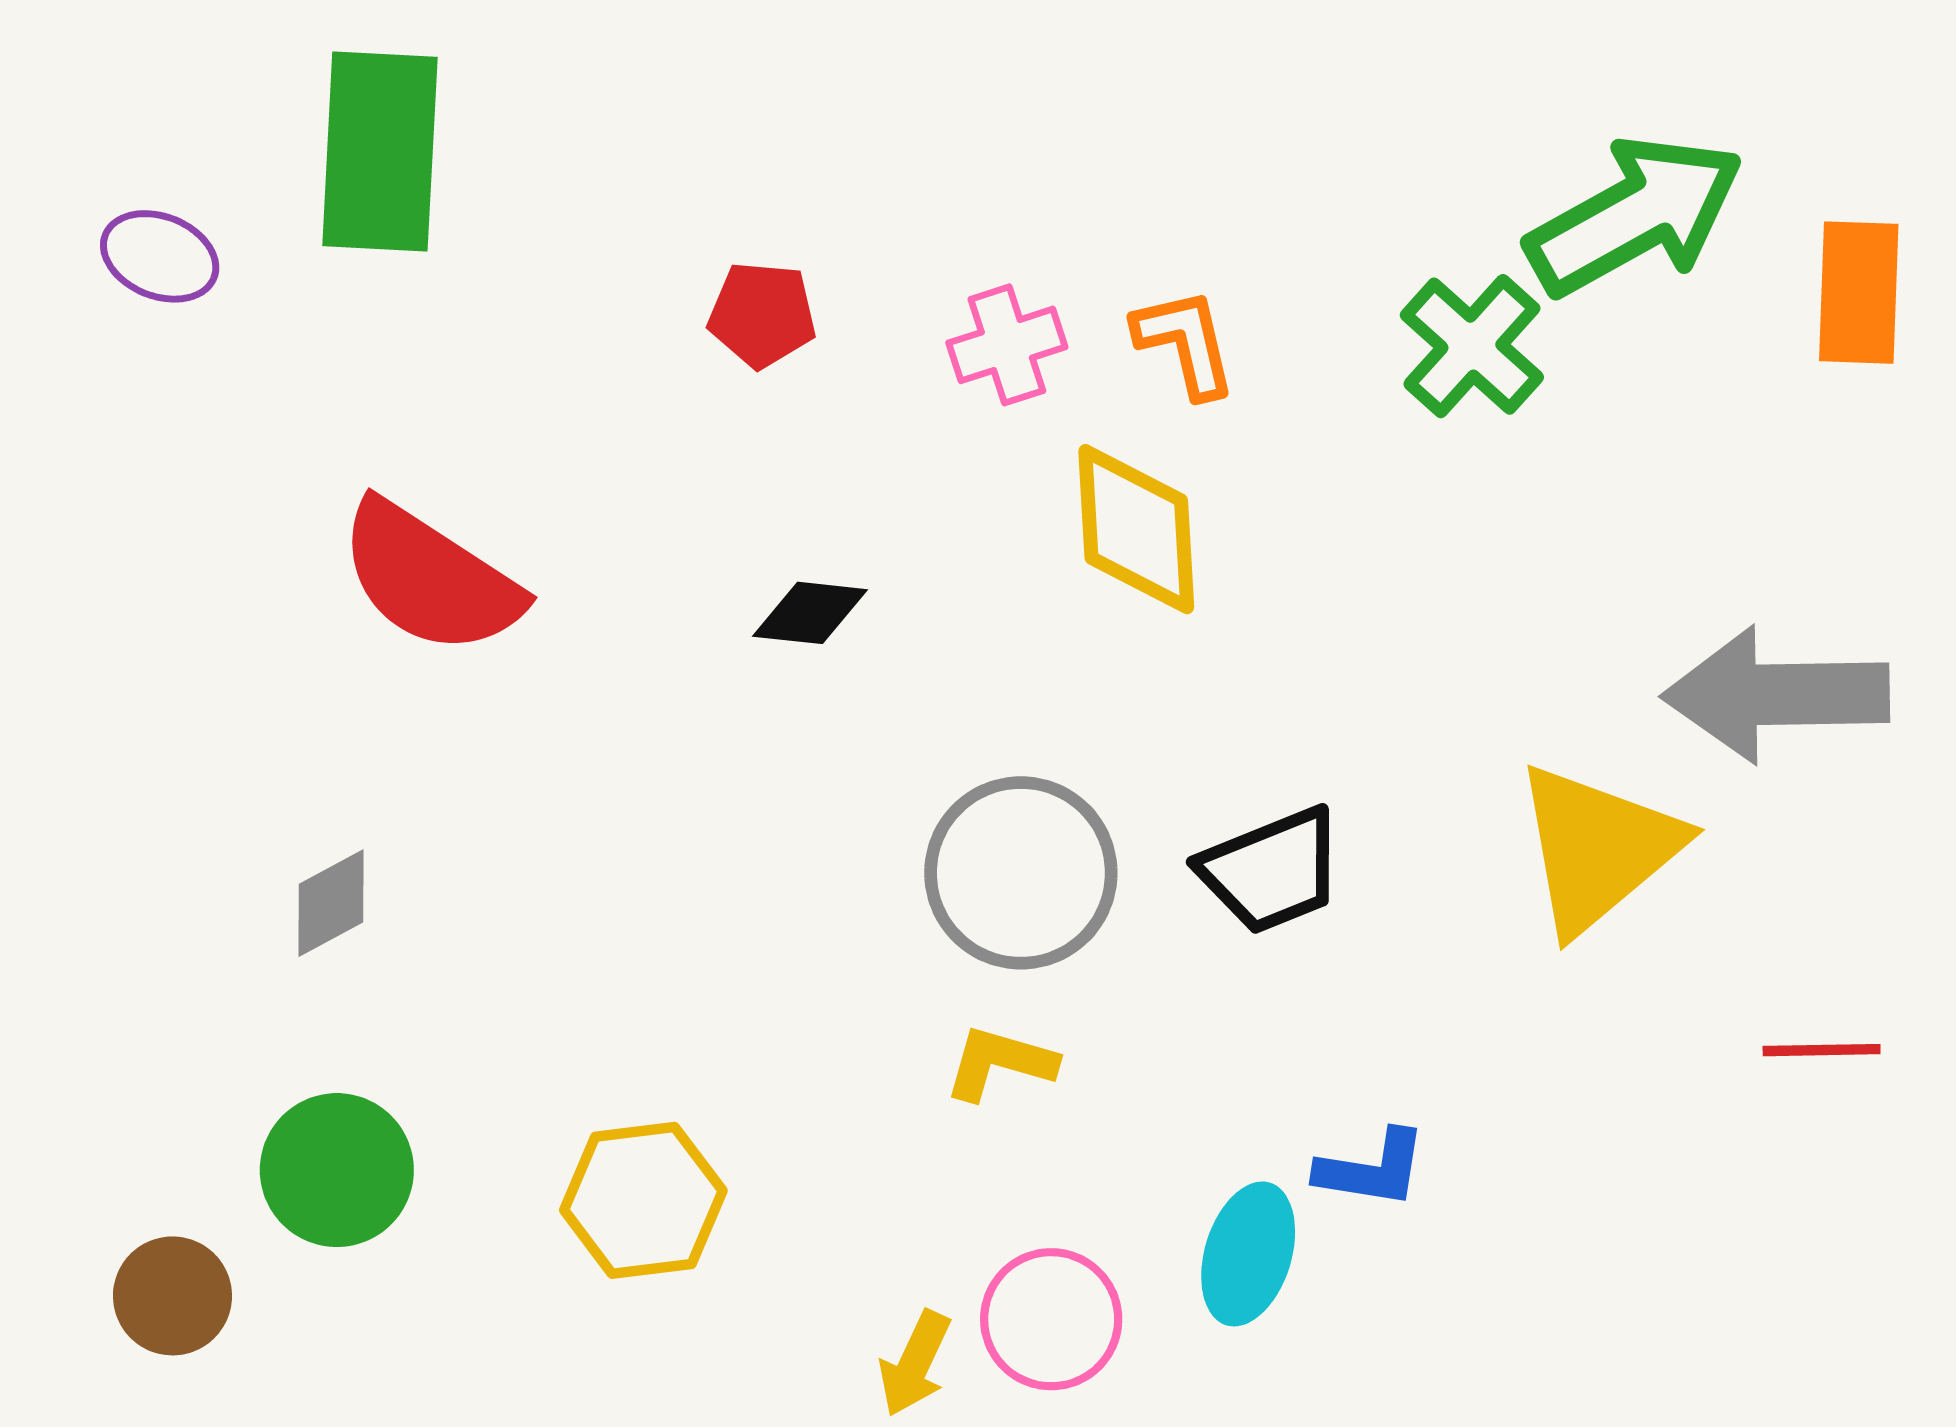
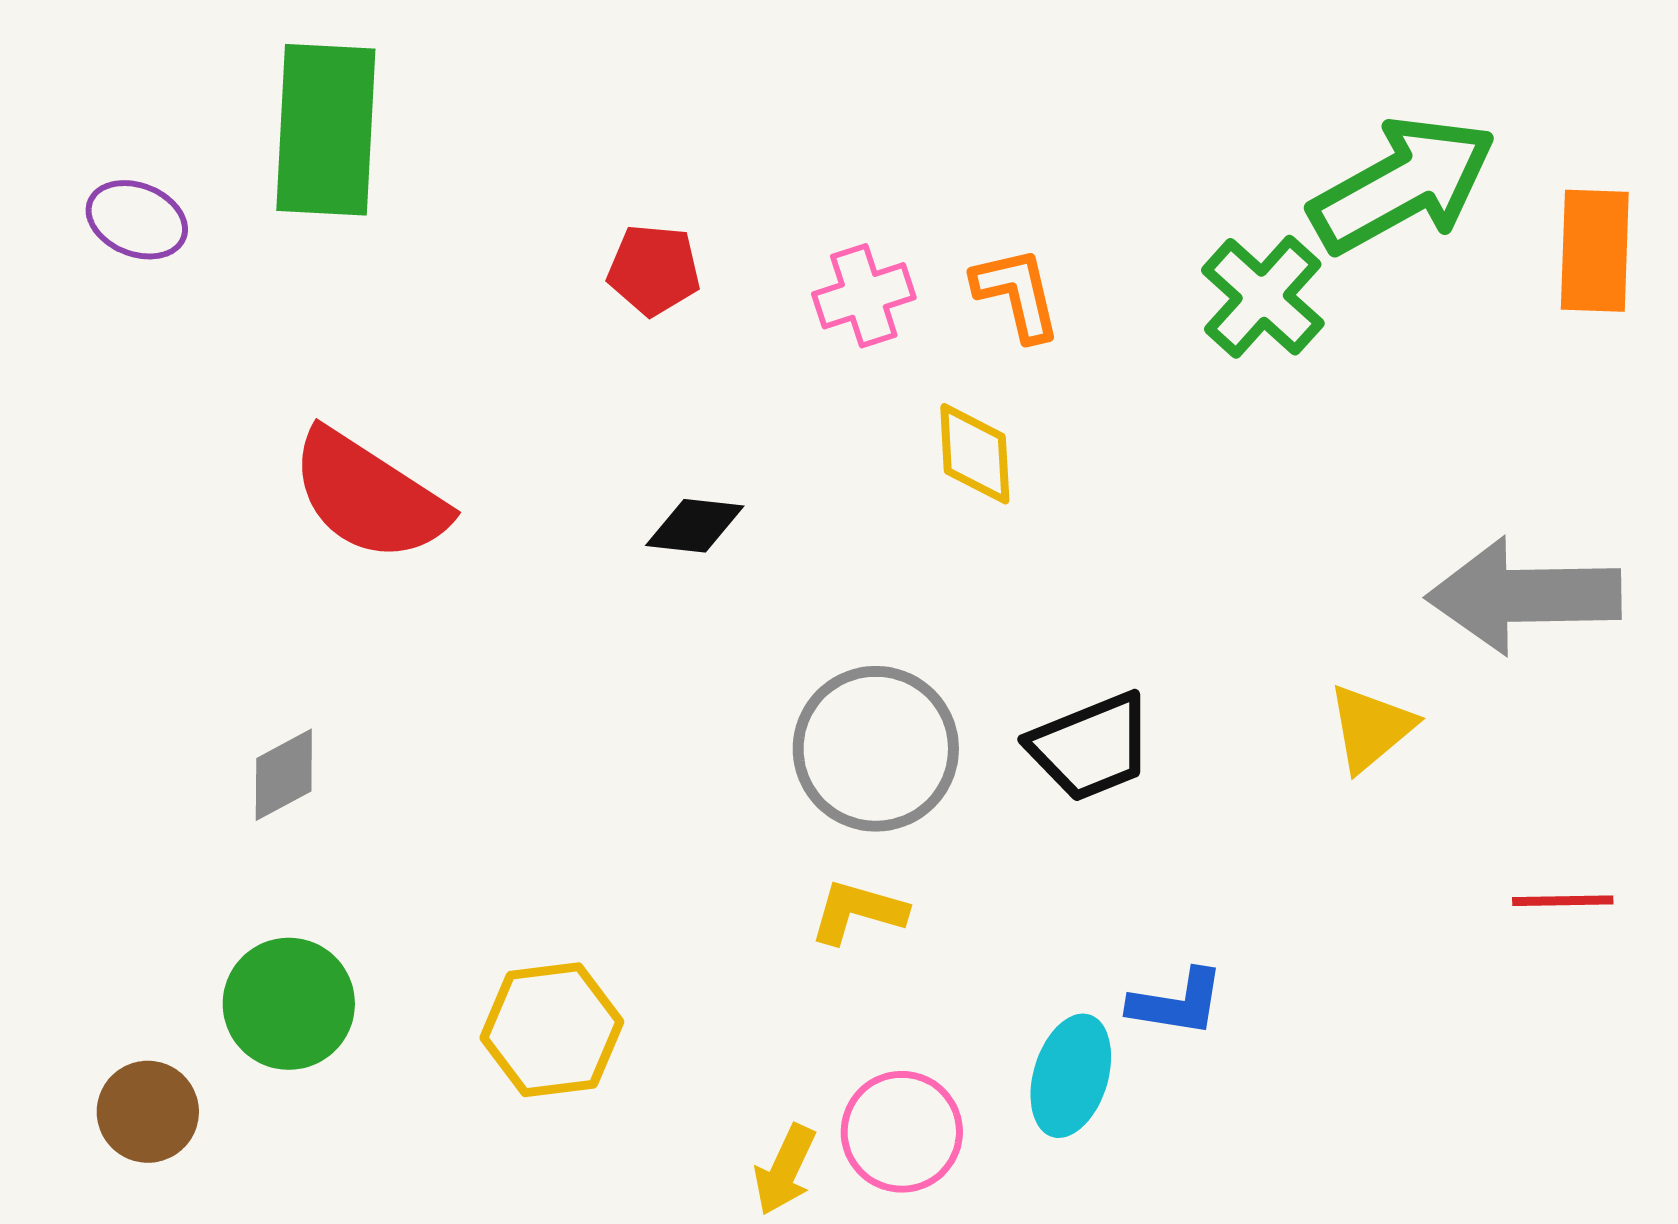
yellow diamond: (1136, 529) -> (975, 454), size x0.7
yellow triangle: (1598, 848) -> (1371, 728), size x0.6

